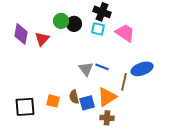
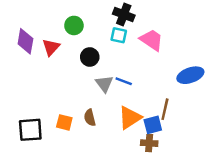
black circle: (74, 24) -> (90, 57), moved
blue ellipse: (142, 69) -> (190, 75), moved
brown line: (124, 82) -> (165, 109), moved
blue square: (87, 103) -> (153, 125), moved
brown cross: (107, 118) -> (149, 143), moved

